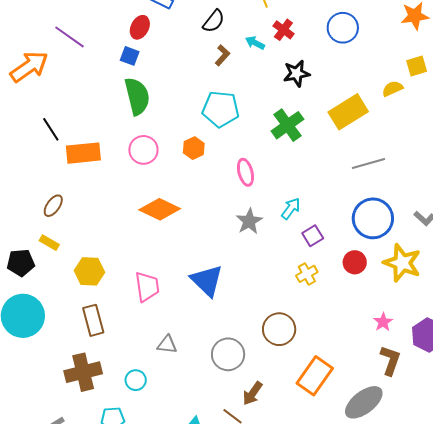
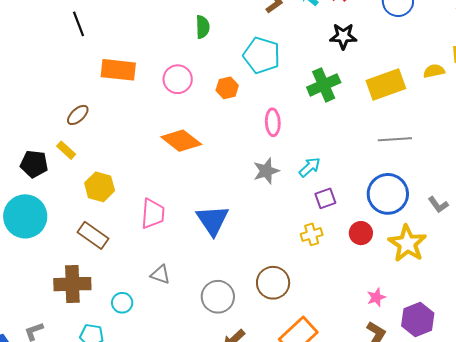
green semicircle: (137, 96) -> (203, 27), moved, size x0.6
black line: (51, 129) -> (78, 24), moved
brown rectangle: (93, 320) -> (93, 235), turned -52

